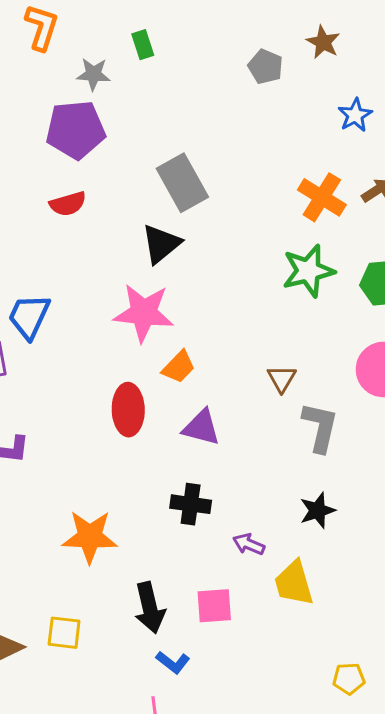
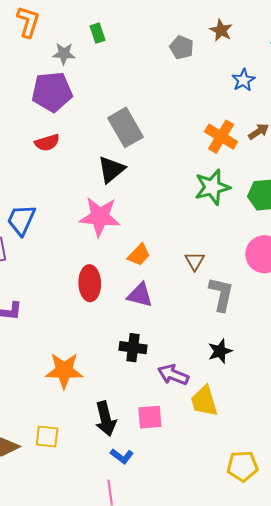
orange trapezoid: (179, 367) -> (139, 255), moved
purple arrow: (249, 544) -> (173, 375), size x1.4
yellow pentagon: (349, 679) -> (242, 466), size x1.4

